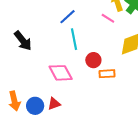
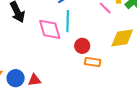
pink diamond: (61, 73) -> (50, 29), moved

